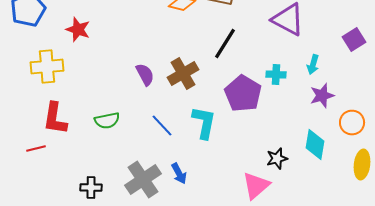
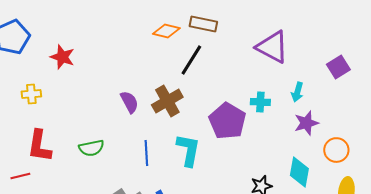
black line: (225, 44) -> (191, 60), moved
yellow cross: (47, 66) -> (31, 94), size x0.6
blue line: (162, 126) -> (146, 153), turned 40

